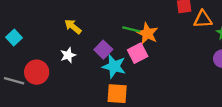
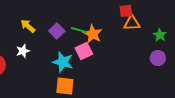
orange triangle: (203, 19) -> (132, 23), moved
purple square: (103, 50) -> (57, 31), moved

